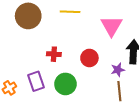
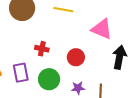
pink triangle: (112, 26) -> (102, 29), turned -45
purple star: (118, 70) -> (78, 88), moved

